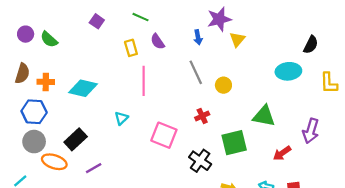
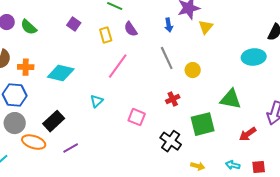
purple square: (97, 21) -> (74, 24), moved
pink line: (144, 81) -> (118, 66), turned 36
pink square: (164, 135) -> (137, 117), size x0.7

